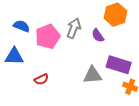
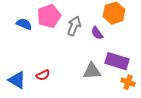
pink pentagon: (48, 37) -> (49, 16), moved
blue triangle: (14, 56) -> (17, 80), moved, turned 30

